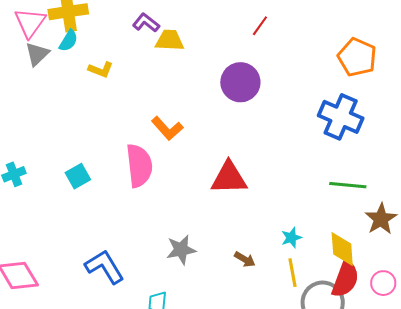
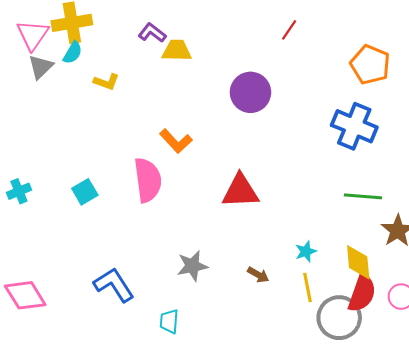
red line: (260, 26) -> (289, 30), moved

